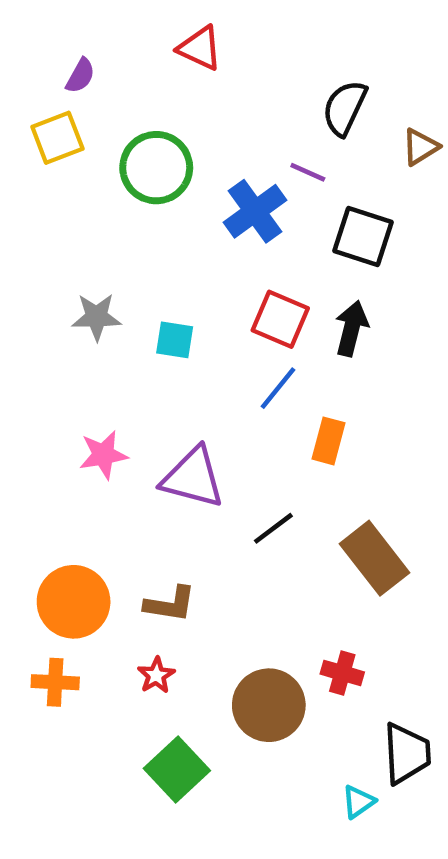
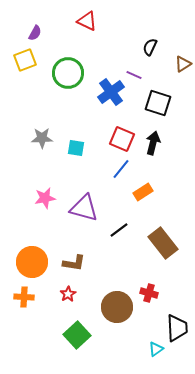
black semicircle: (345, 108) -> (150, 47), size x0.7
orange rectangle: (329, 441) -> (143, 192), turned 42

